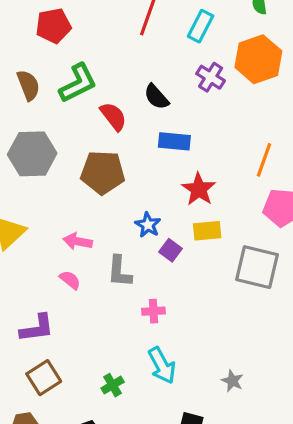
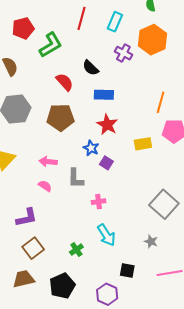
green L-shape: (78, 83) -> (51, 45), moved
red star: (199, 189) -> (107, 125), moved
yellow rectangle: (207, 231) -> (143, 144), moved
gray square: (257, 267) -> (164, 204), moved, turned 32

